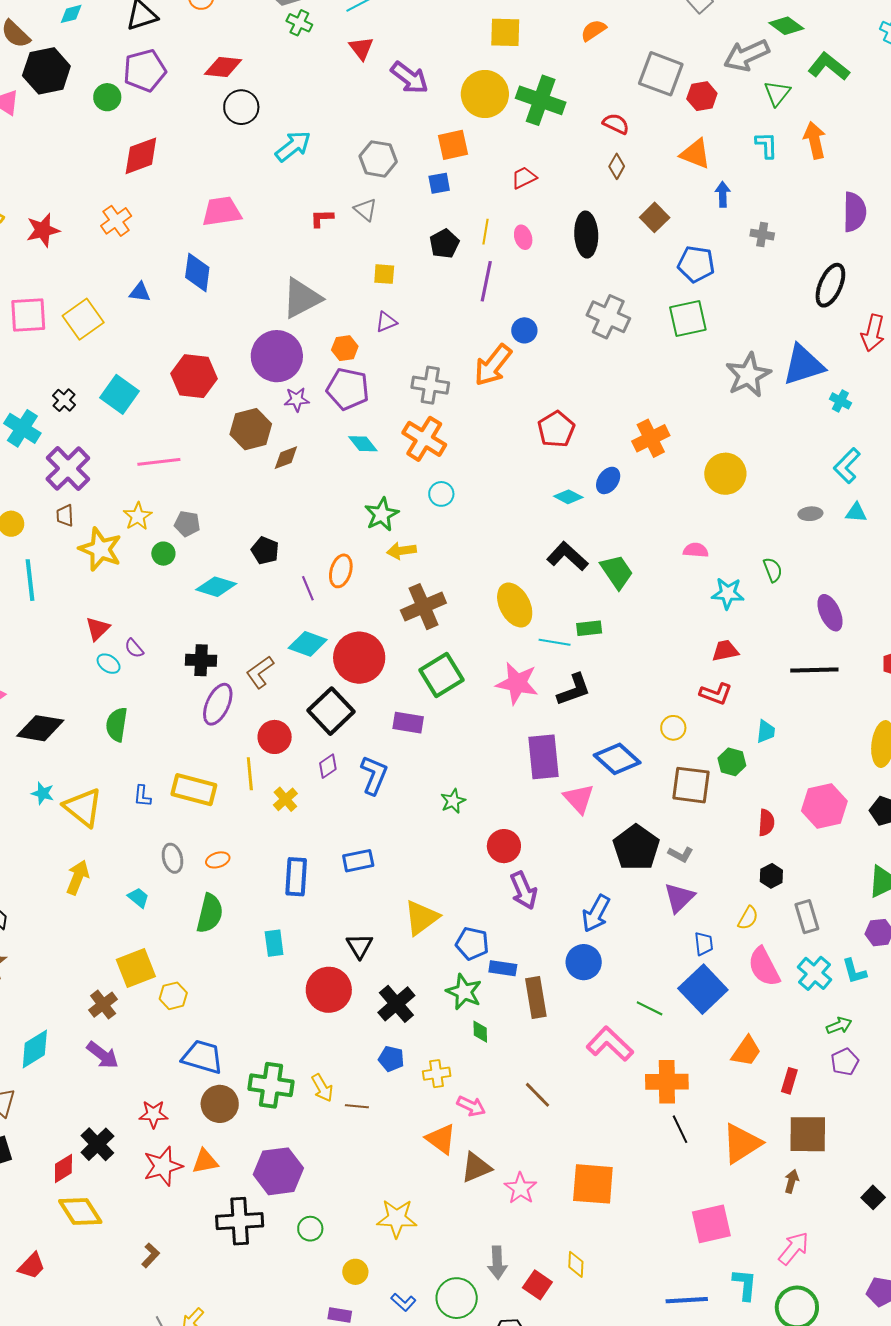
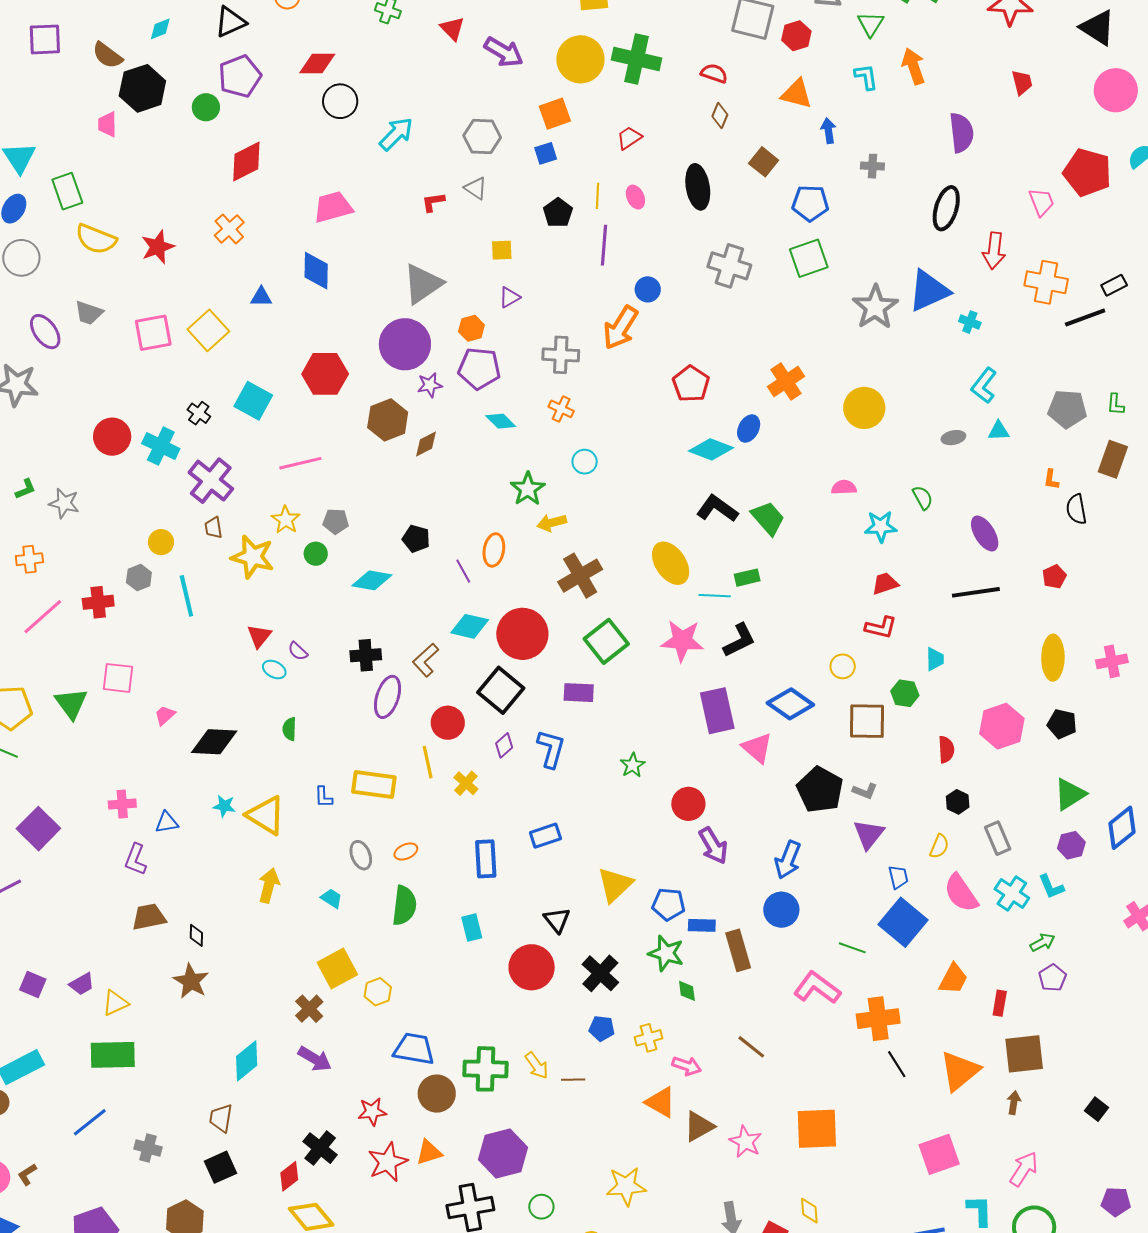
orange cross: (424, 439) -> (561, 409), size x0.6
cyan diamond: (568, 497) -> (711, 449), size x1.5
green semicircle: (117, 724) -> (289, 729), size x0.7

